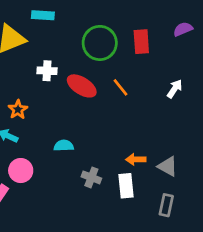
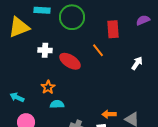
green circle: (100, 43) -> (72, 17), moved
orange line: (121, 87) -> (98, 50), moved
orange star: (18, 110) -> (48, 87), moved

